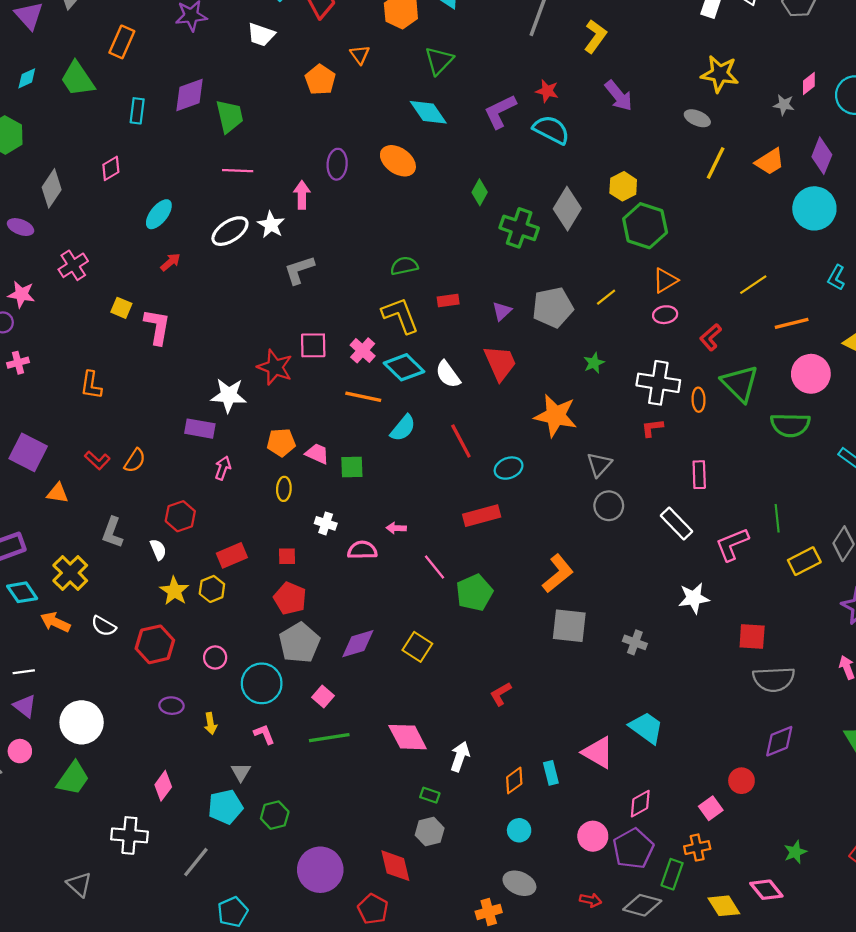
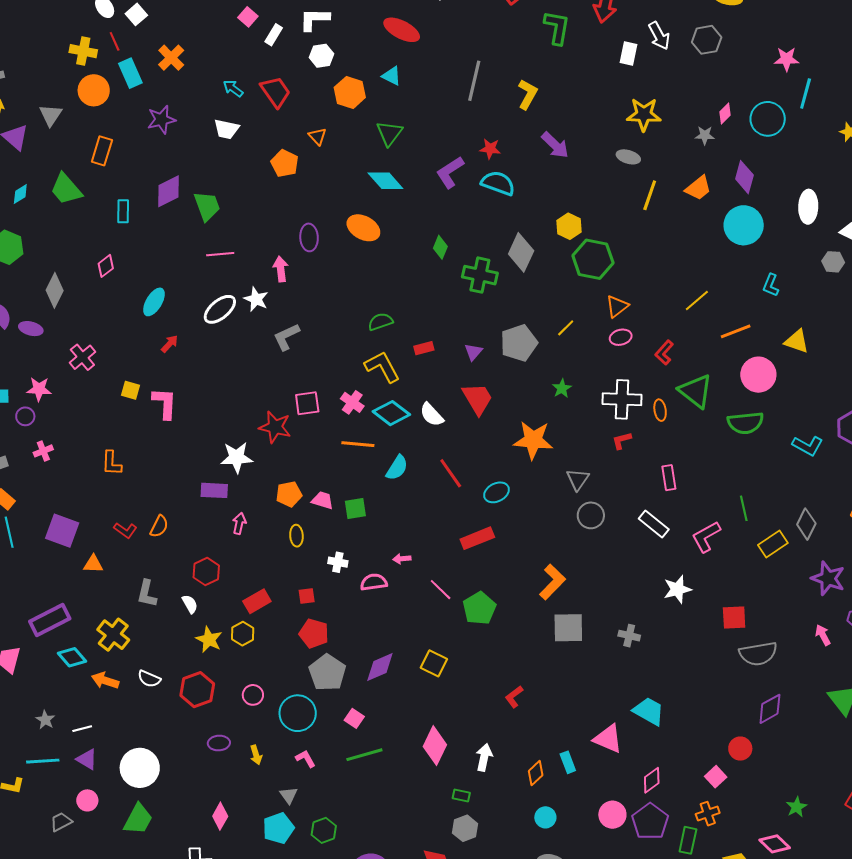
pink diamond: (408, 737) -> (435, 746), turned 60

